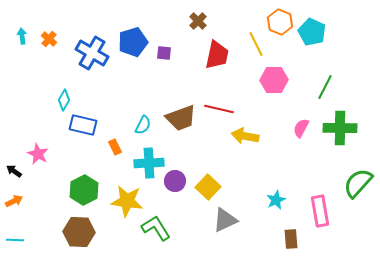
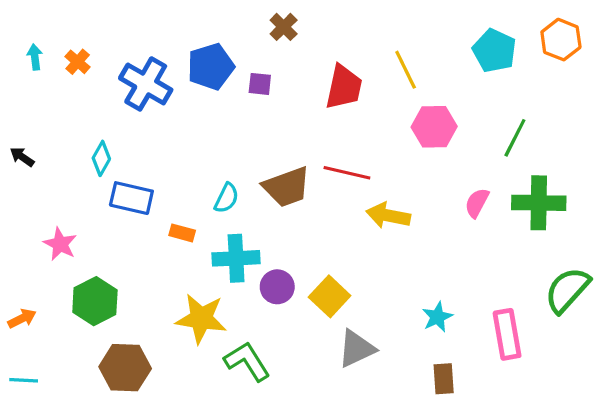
brown cross: (198, 21) -> (284, 27), moved
orange hexagon: (280, 22) -> (561, 40), moved
orange rectangle: (115, 147) -> (182, 233), turned -49
black arrow: (14, 171) -> (22, 157), moved
green hexagon: (84, 190) -> (95, 301), moved
brown rectangle: (291, 239) -> (444, 379), moved

